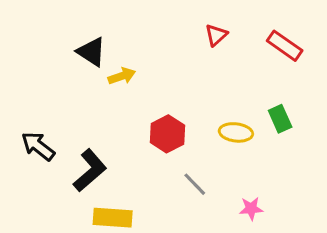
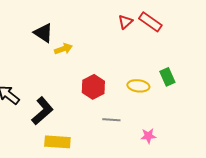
red rectangle: (285, 46) -> (150, 22), moved
gray line: (195, 184) -> (111, 120), turned -42

